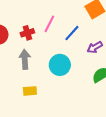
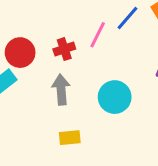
blue line: (72, 33) -> (127, 18), moved

